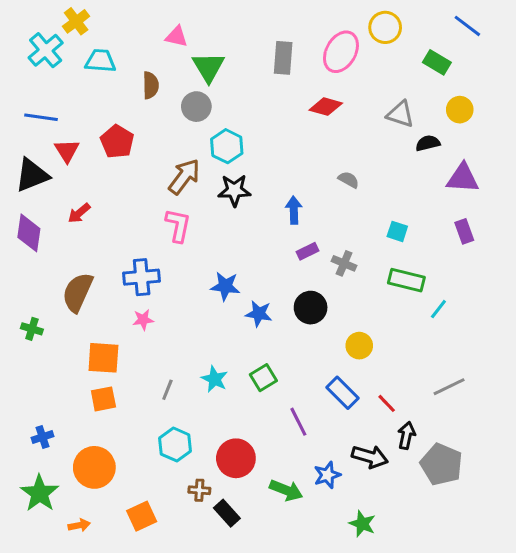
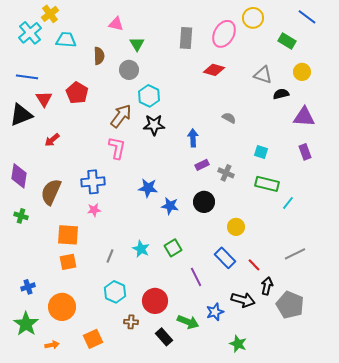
green triangle: (209, 67) -> (137, 44), size x0.7
purple diamond: (29, 233) -> (19, 176), moved
black rectangle: (227, 513) -> (164, 337), moved

